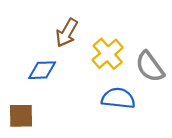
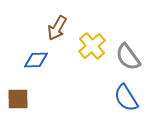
blue semicircle: (118, 98) -> (126, 98), moved, turned -128

